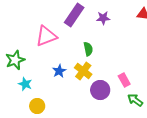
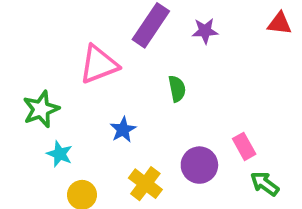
yellow cross: (83, 71) -> (145, 184), moved

